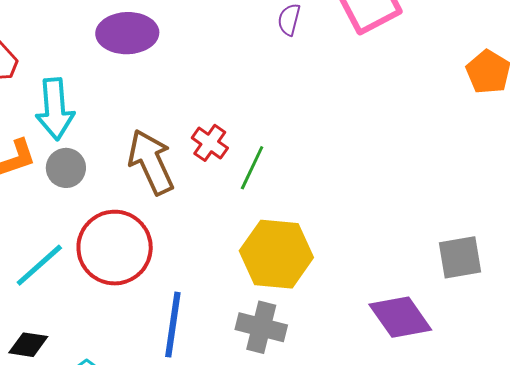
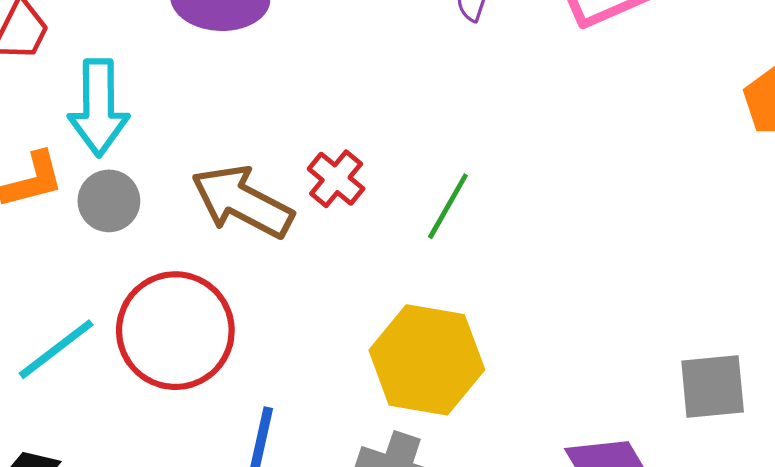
brown arrow: (151, 162) -> (242, 202), turned -42
green line: (252, 168) -> (448, 206), moved

